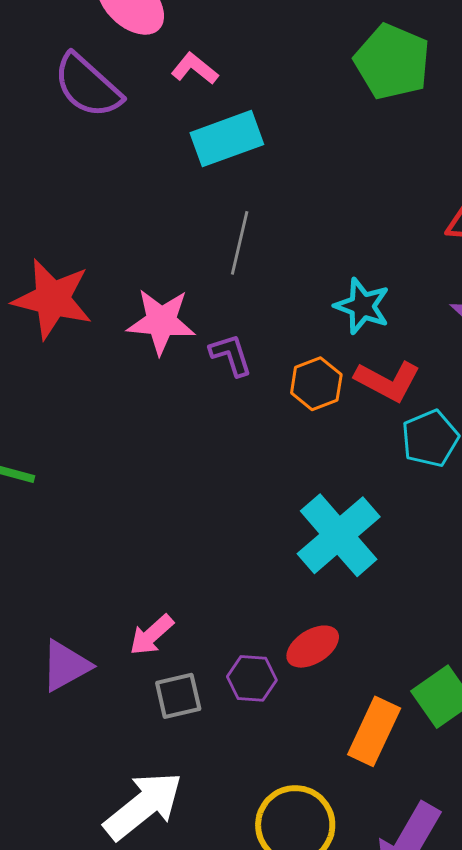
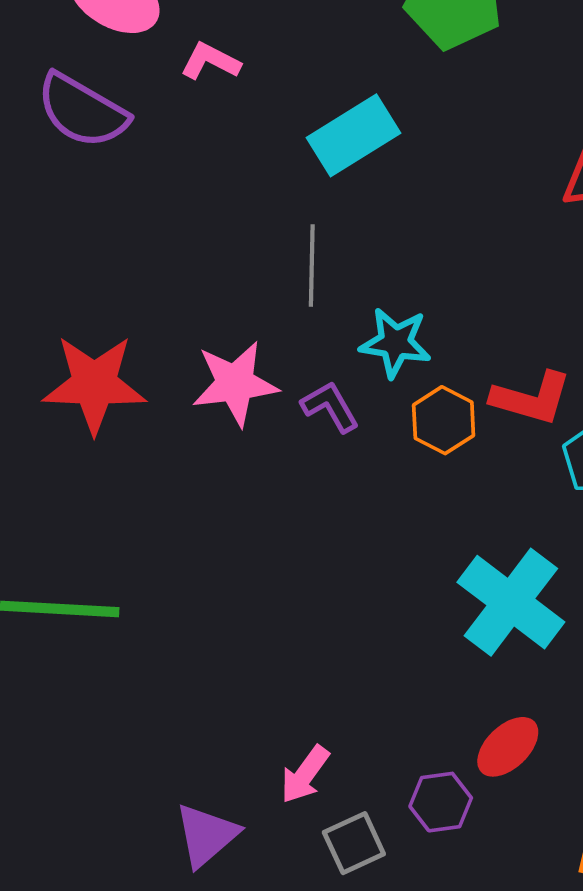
cyan rectangle: (227, 139) -> (354, 135), moved
cyan star: (362, 306) -> (395, 343), moved

